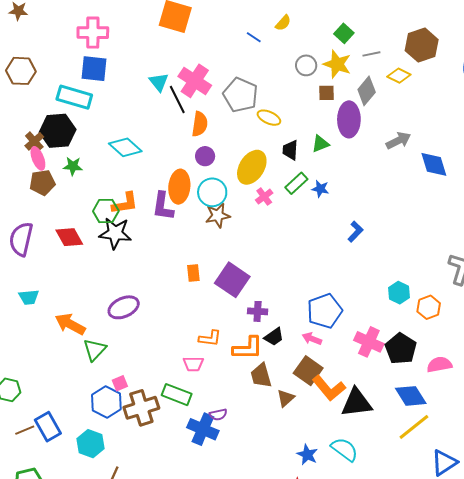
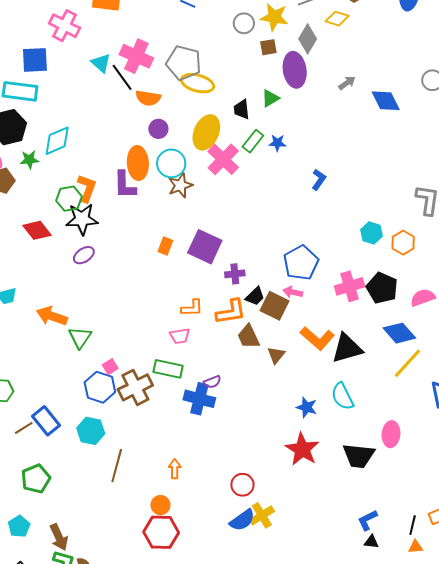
pink cross: (93, 33) -> (65, 26), moved, turned 36
yellow ellipse: (269, 118) -> (198, 83), moved, size x1.4
orange semicircle: (200, 124) -> (148, 98), turned 100
gray arrow: (398, 141) -> (347, 83), size x0.7
cyan diamond: (125, 147) -> (57, 141), moved, turned -56
pink cross: (264, 197) -> (223, 159), size x1.8
orange L-shape: (125, 203) -> (87, 188), turned -52
orange rectangle: (193, 273) -> (165, 246), turned 36
purple ellipse: (124, 307) -> (84, 255), moved, size x0.7
pink cross: (369, 342) -> (350, 286), turned -32
brown square: (308, 371) -> (274, 306), moved
cyan semicircle: (344, 449) -> (342, 396), turned -144

